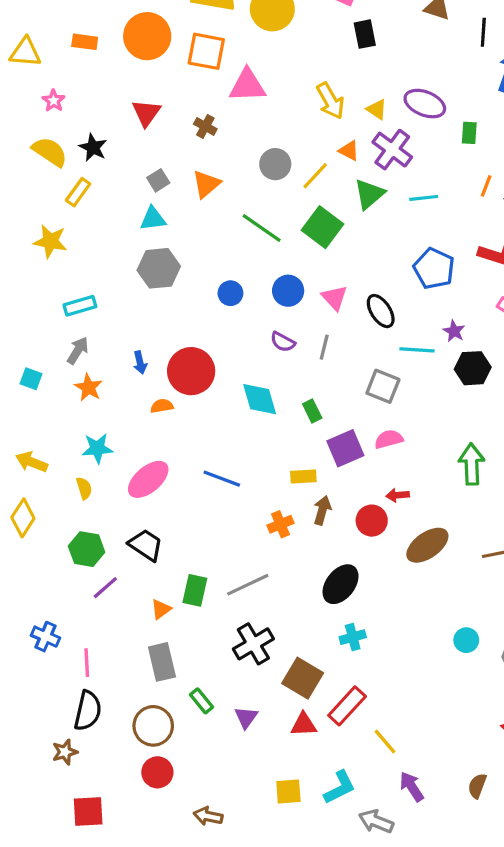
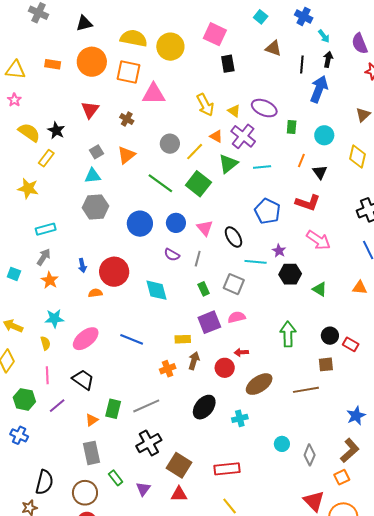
pink star: (54, 101) -> (14, 100), moved
blue circle: (230, 293) -> (140, 224), size x1.6
green rectangle: (312, 411) -> (204, 289), moved
green hexagon: (87, 549) -> (24, 399), moved
cyan cross: (353, 637) -> (240, 418), moved
pink line: (87, 663) -> (47, 375), moved
red rectangle: (347, 706) -> (227, 469), moved, turned 40

